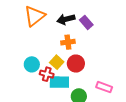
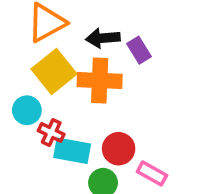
orange cross: (68, 42) -> (100, 80), size x1.6
yellow square: (57, 62) -> (54, 71), moved, size x1.6
red circle: (76, 64) -> (119, 149), moved

